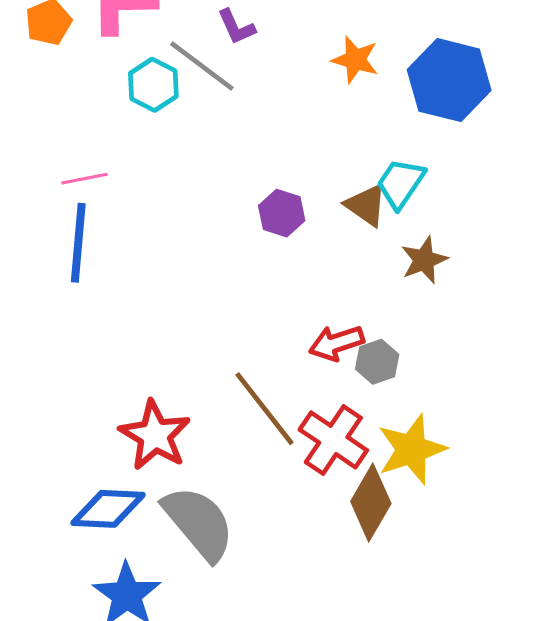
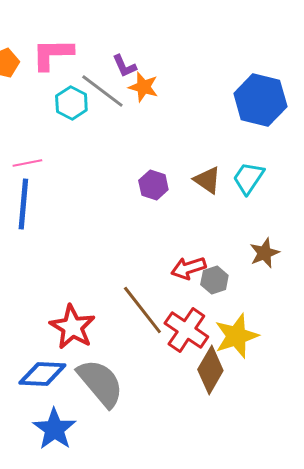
orange star: (355, 60) -> (143, 87), moved
cyan trapezoid: (401, 183) -> (248, 178), moved
brown star: (424, 260) -> (264, 253), moved

